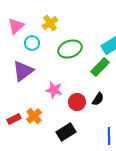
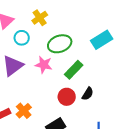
green rectangle: (100, 67) -> (74, 70), moved
pink star: (54, 90) -> (44, 65), moved

